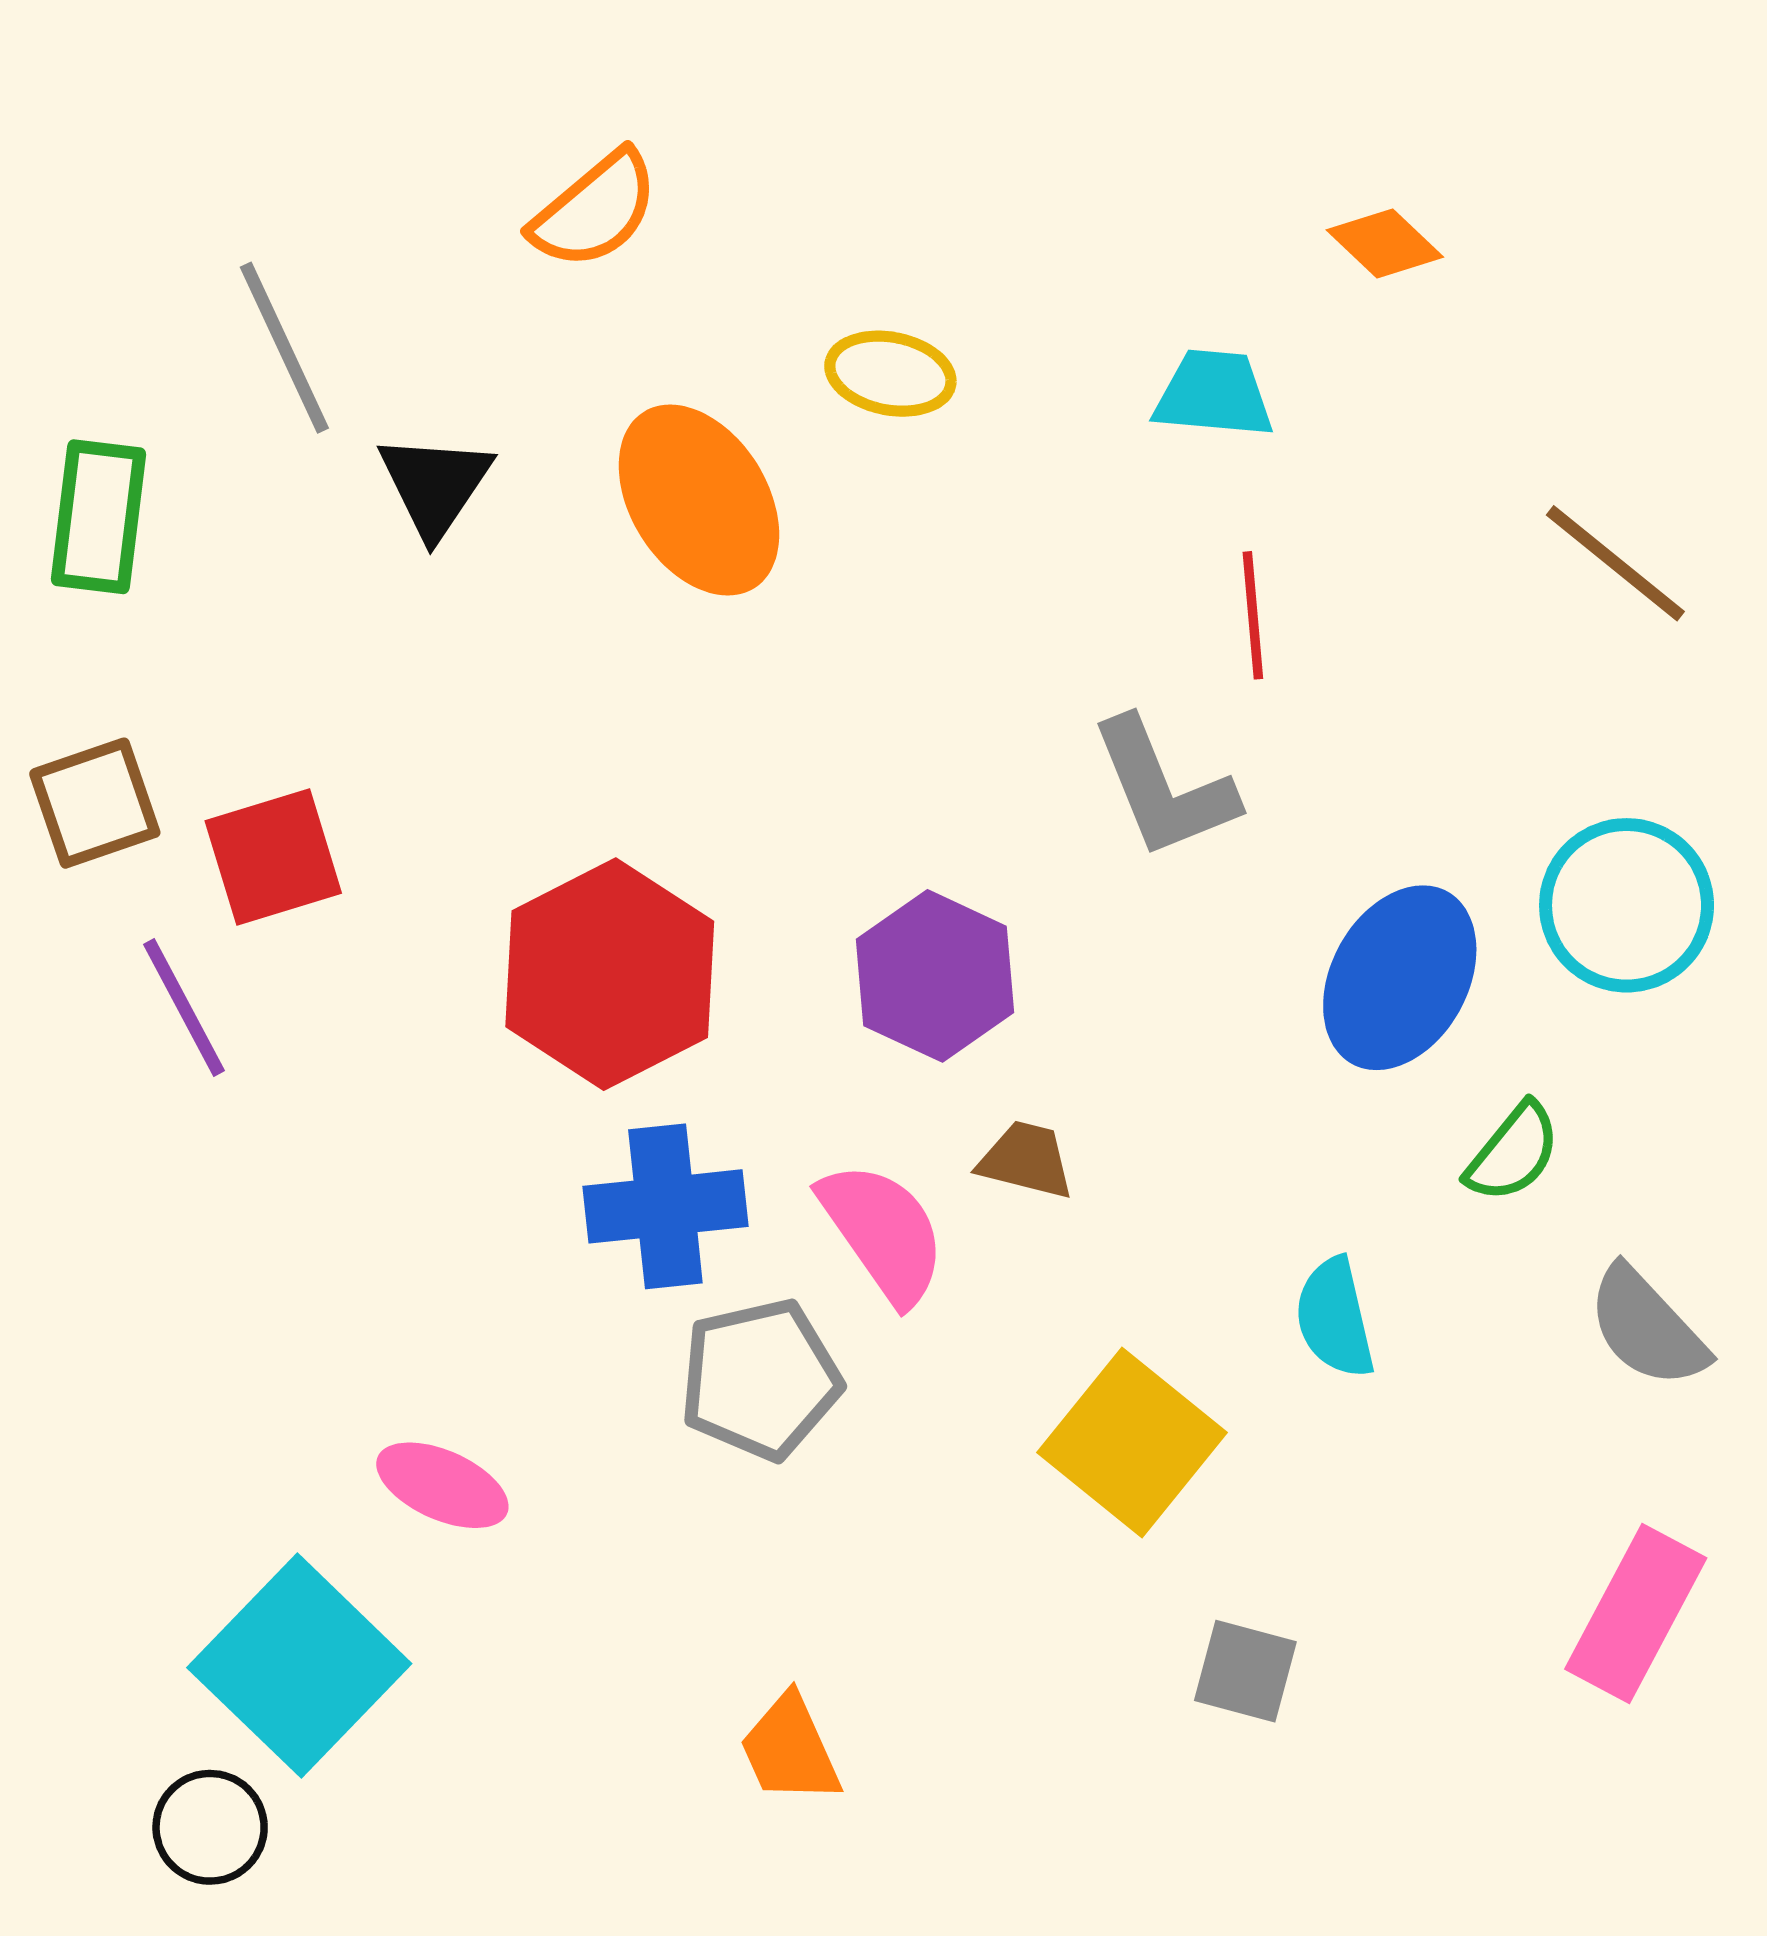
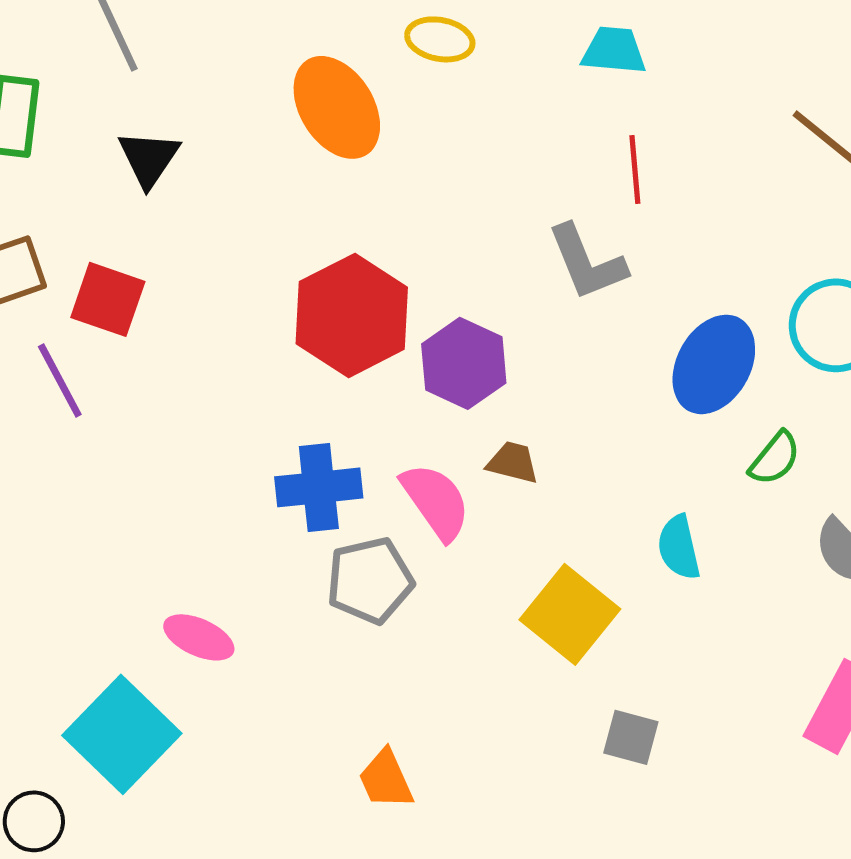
black triangle: (435, 485) -> (149, 158), moved
red square: (273, 857) -> (108, 299), turned 36
red hexagon: (610, 974) -> (352, 315), moved
black circle: (210, 1827) -> (34, 821), moved

